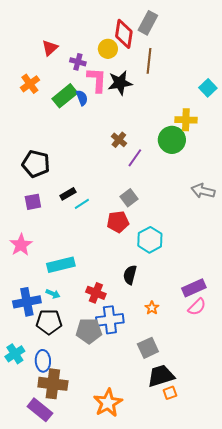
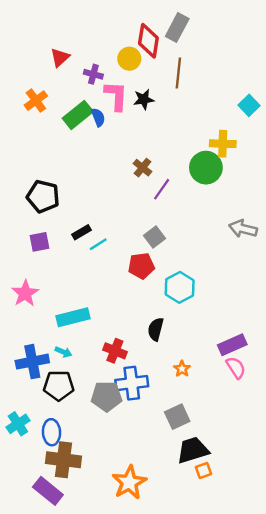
black star: (120, 83) -> (144, 99), size x0.7
pink semicircle: (197, 307) -> (236, 368), turned -78

